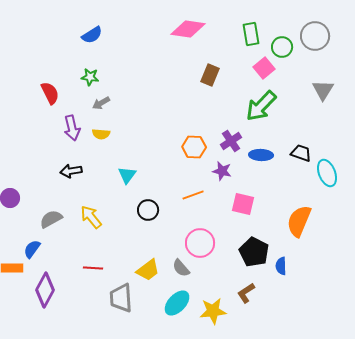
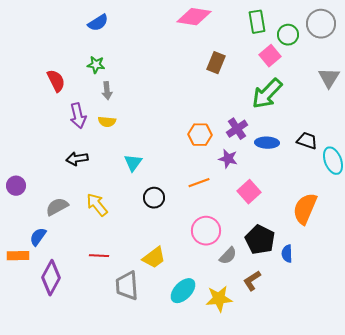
gray arrow: (101, 103) -> (107, 91), turned -66
pink square: (243, 204) -> (249, 192), turned 35
gray semicircle: (181, 268) -> (228, 256), moved, turned -96

